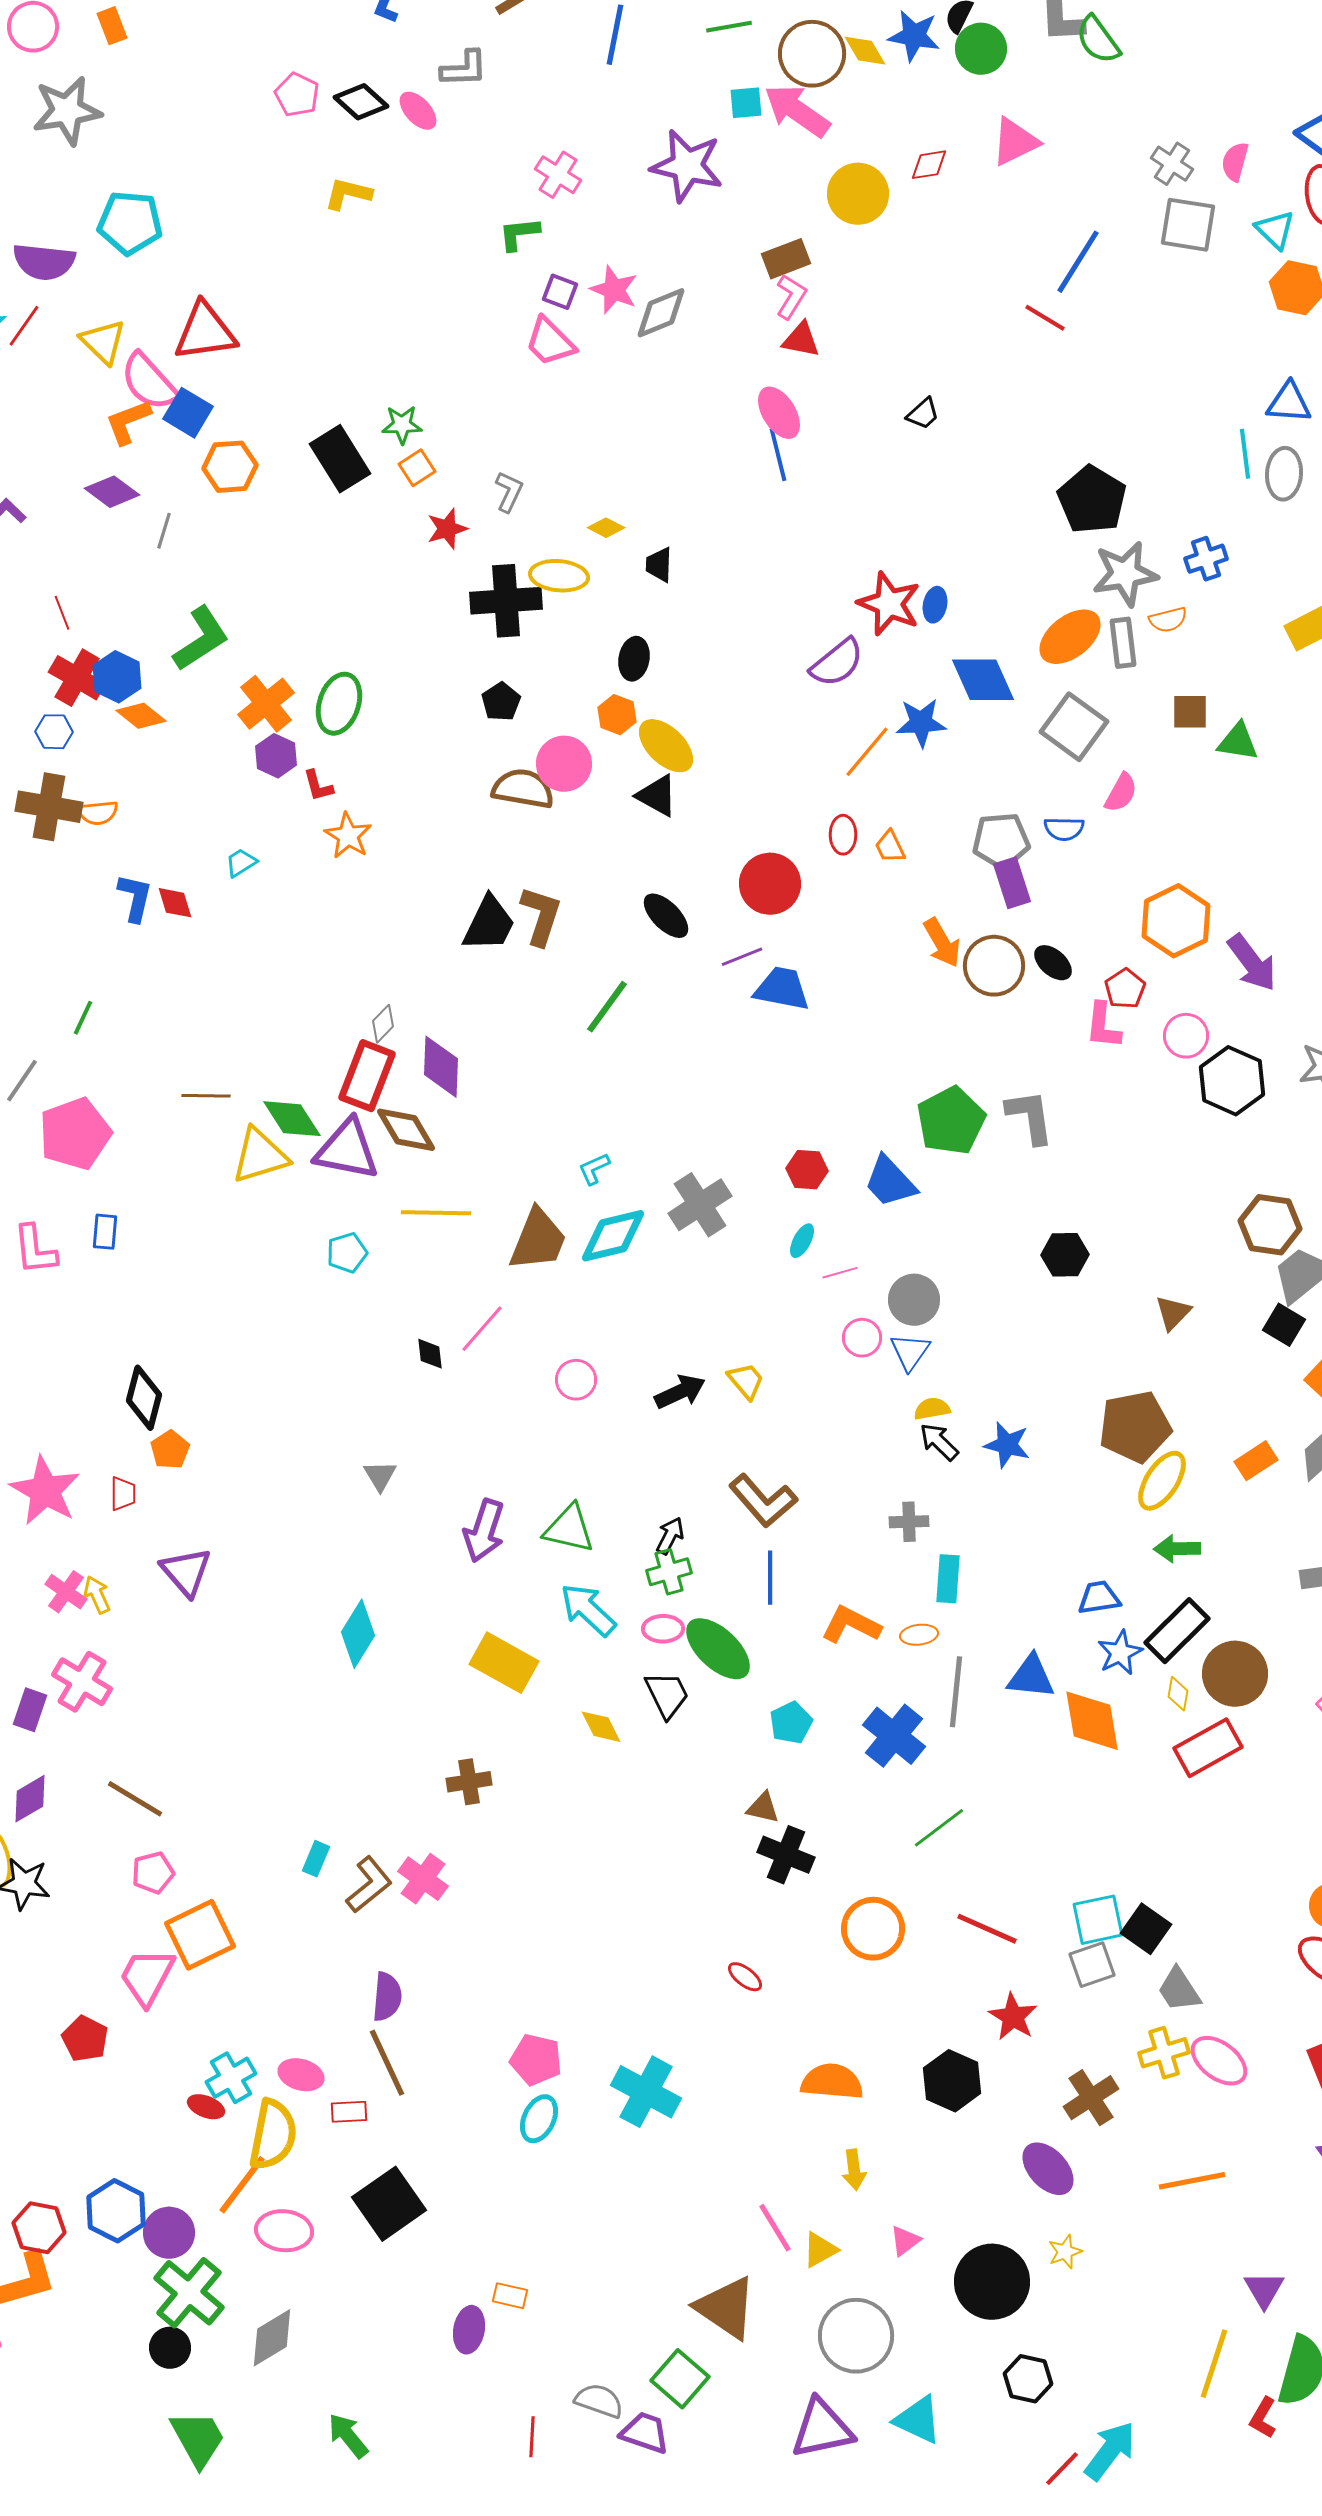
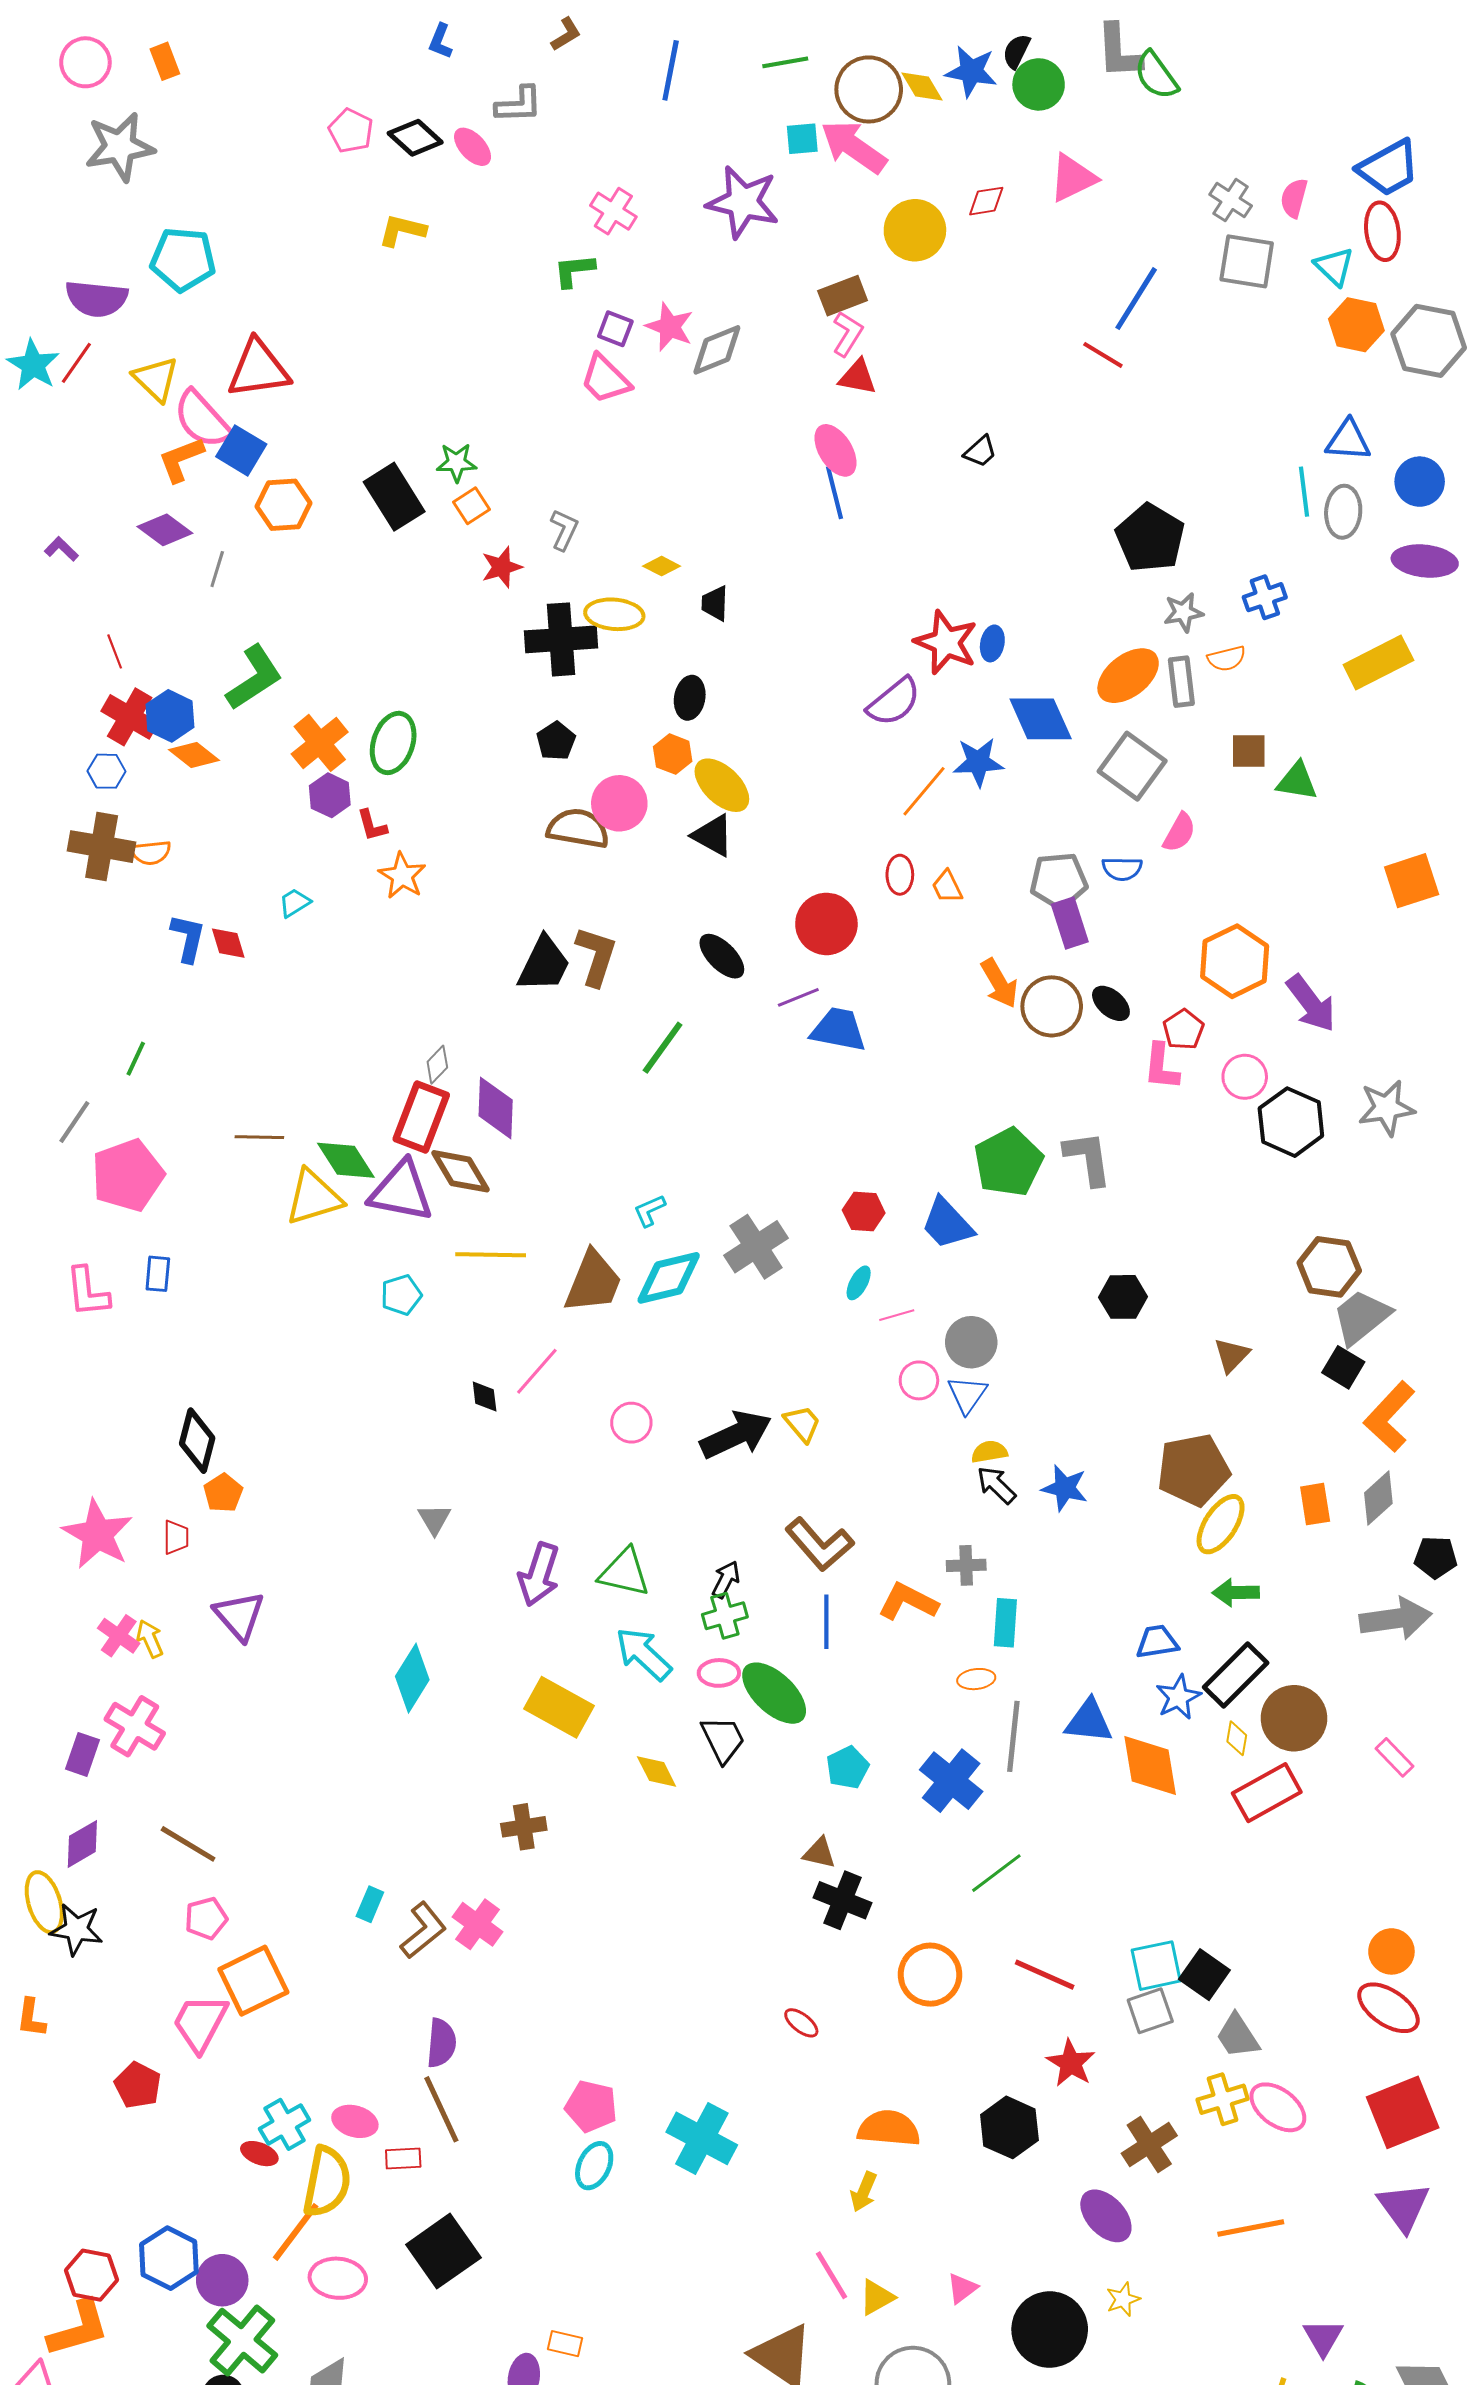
gray star: (1125, 574) -> (1183, 612), size x0.6
black arrow: (680, 1392) -> (736, 1435), size x1.4
orange rectangle: (1256, 1461) -> (1315, 1504), turned -66
orange L-shape: (851, 1625) -> (908, 1602), moved
yellow arrow: (854, 2170) -> (864, 2192), moved, turned 30

